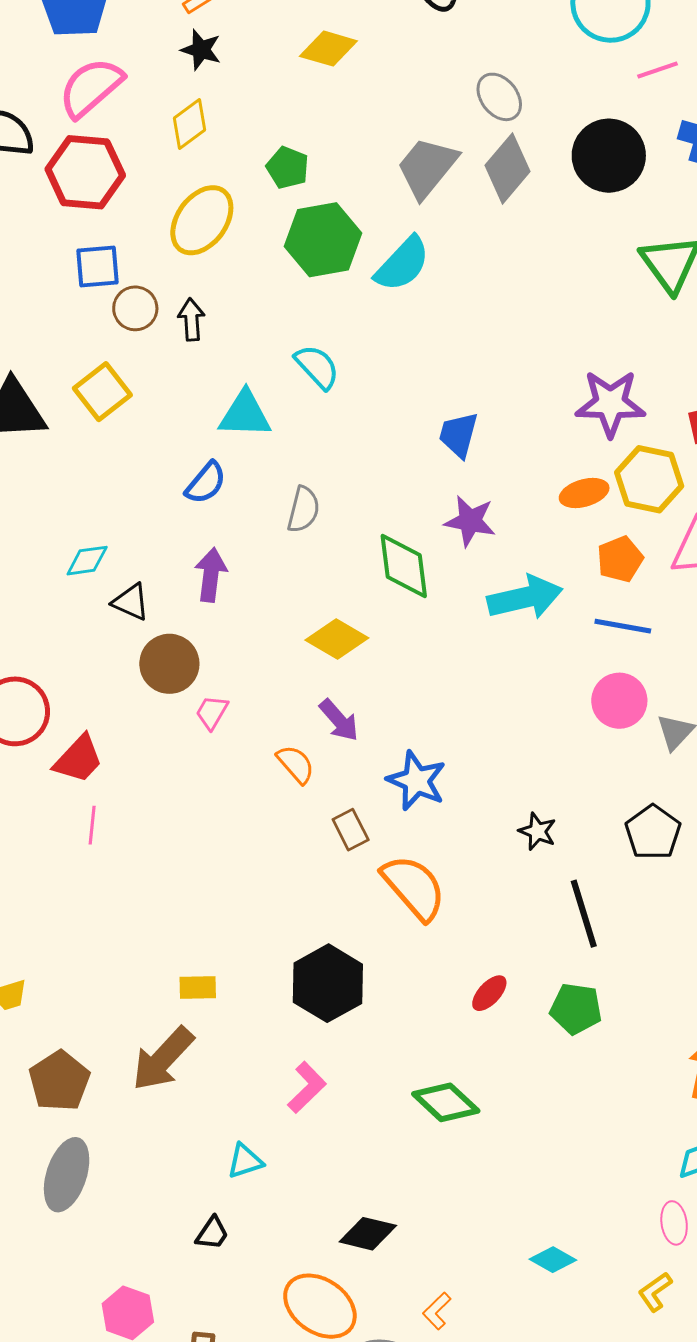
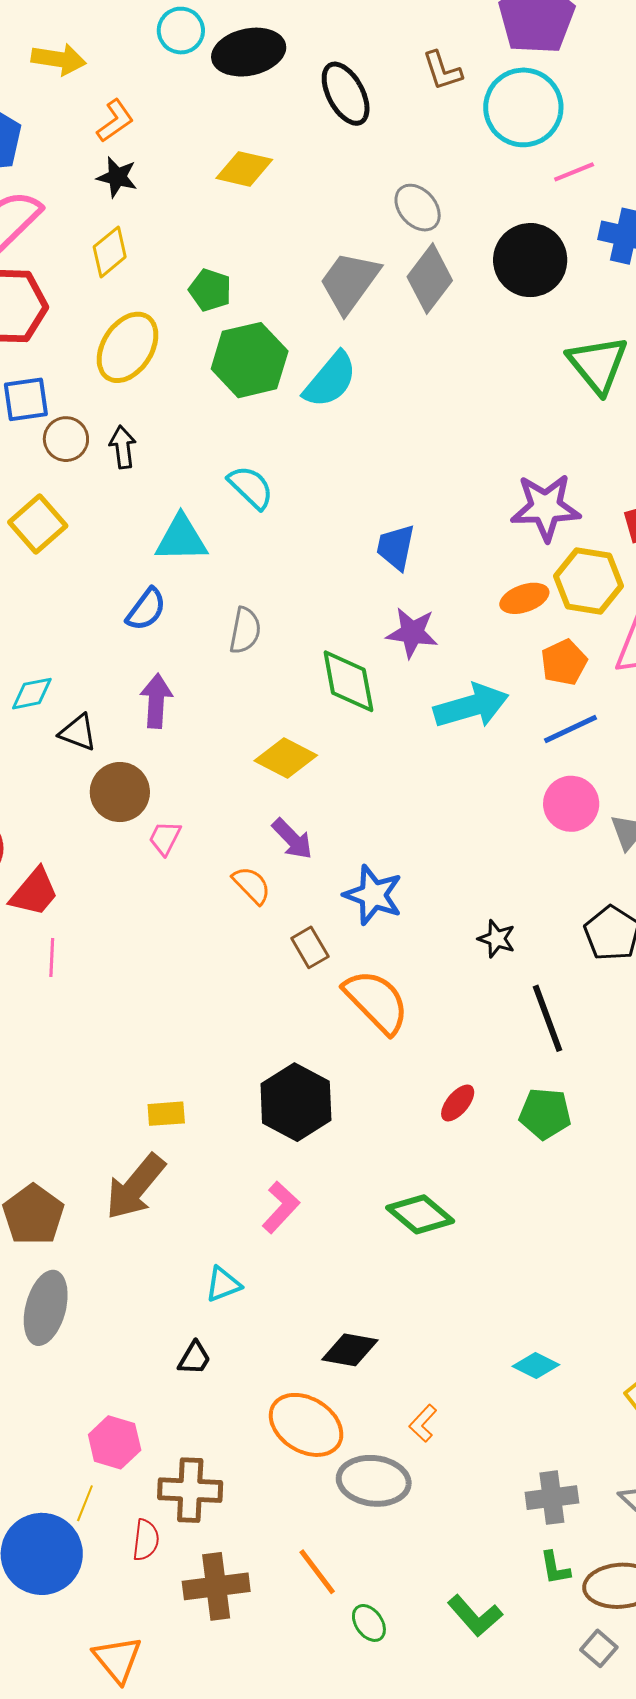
blue line: (623, 626) -> (570, 729), turned -32

